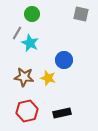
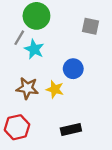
green circle: (32, 14) -> (36, 16), size x1.5
gray square: (81, 14) -> (90, 26), moved
red hexagon: (27, 111) -> (17, 127), moved

